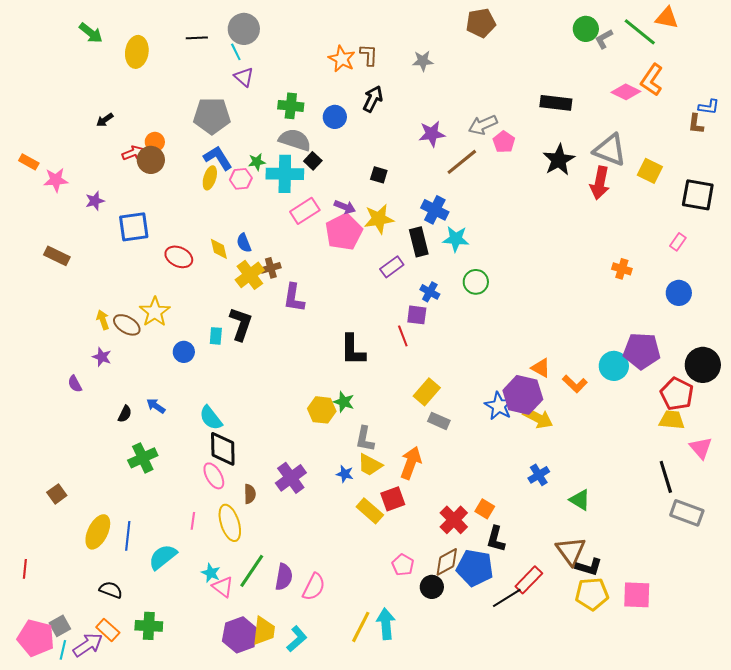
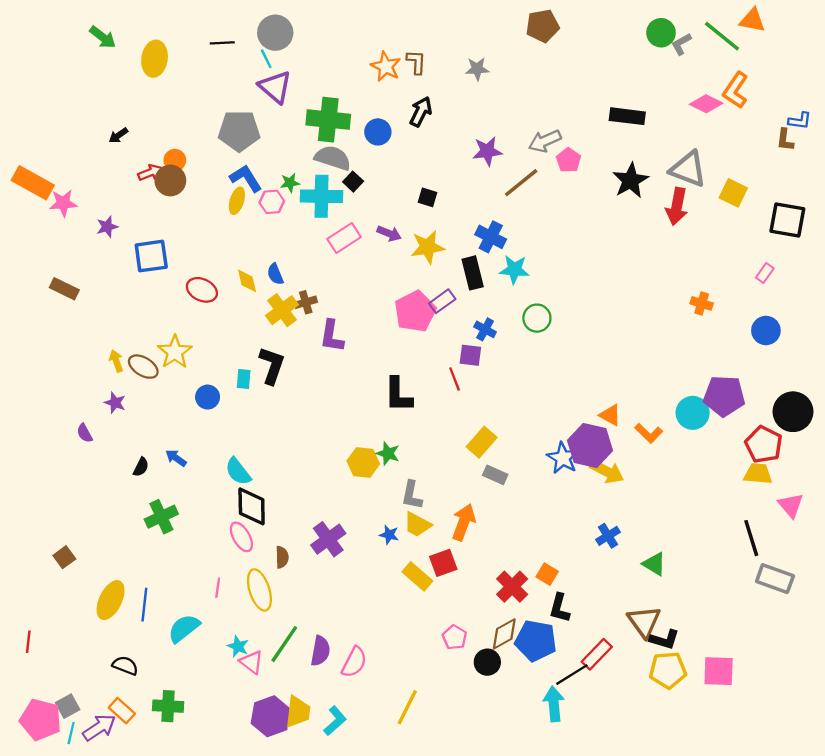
purple triangle: (244, 77) -> (275, 87), size x1.5
green cross: (291, 106) -> (328, 120), size x1.5
orange rectangle: (29, 162) -> (33, 183), size x1.8
pink pentagon: (344, 232) -> (415, 311), moved
cyan arrow: (386, 624) -> (554, 704), moved

